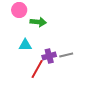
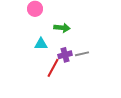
green arrow: (38, 22) -> (62, 28), moved

